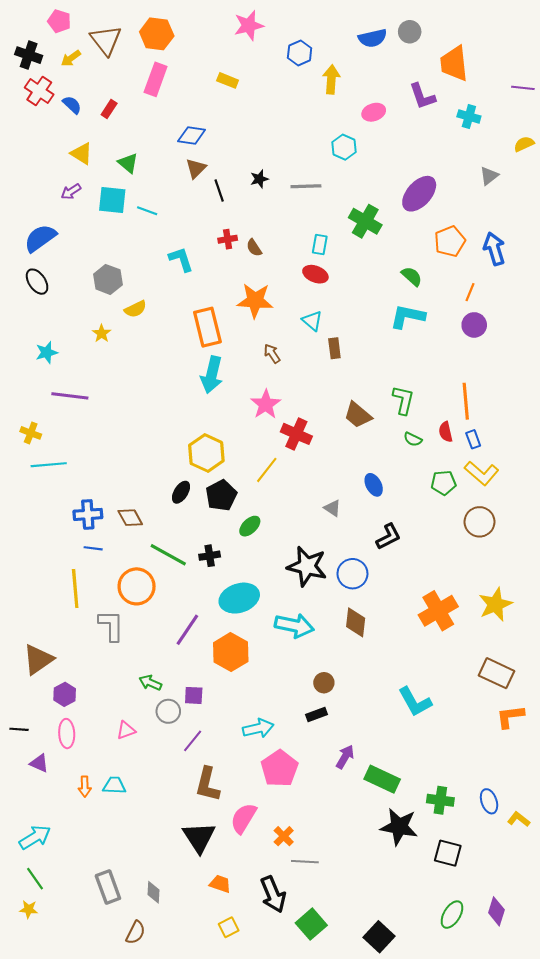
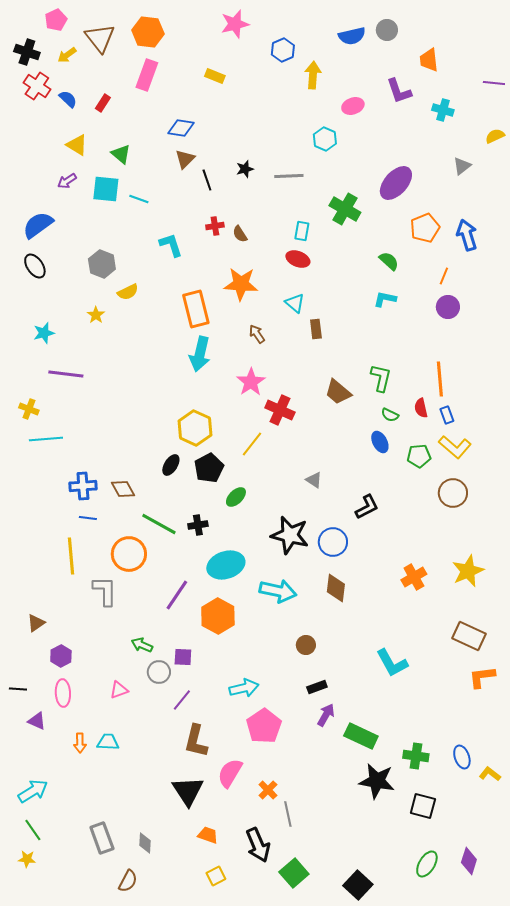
pink pentagon: (59, 21) -> (56, 20), turned 30
orange trapezoid: (454, 64) -> (429, 60), size x0.7
cyan L-shape: (408, 316) -> (385, 299), size x0.7
blue ellipse: (374, 485) -> (380, 442), moved
orange cross: (438, 611) -> (414, 577), size x0.7
brown triangle: (38, 659) -> (36, 623), size x0.6
black rectangle: (316, 714) -> (317, 687), moved
gray line: (305, 862) -> (288, 814), turned 75

